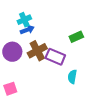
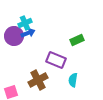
brown cross: (37, 51) -> (38, 80), moved
purple circle: (12, 52) -> (14, 36), moved

